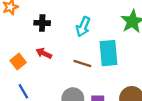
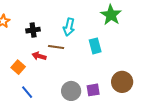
cyan rectangle: (109, 53) -> (95, 46), size x0.7
brown line: (82, 63) -> (56, 47), moved

